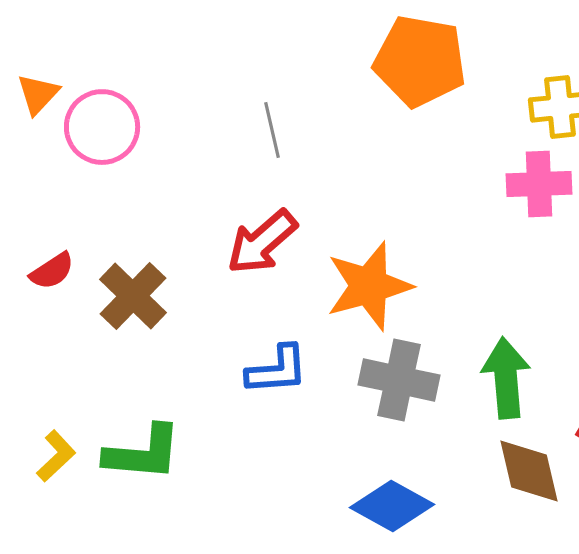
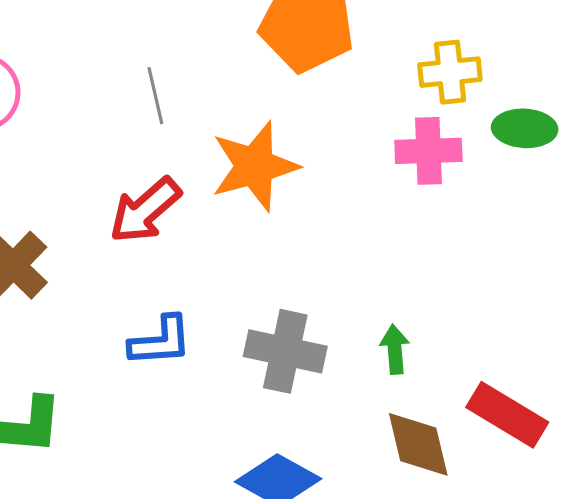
orange star: (369, 286) -> (255, 166), moved
green arrow: (506, 378) -> (395, 349), size x0.6

